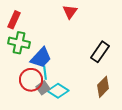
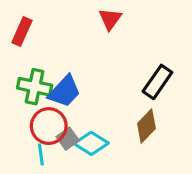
green cross: (19, 43) -> (35, 87), moved
cyan line: (45, 73) -> (41, 154), moved
brown diamond: (103, 87) -> (146, 126), moved

